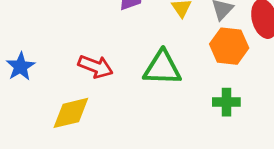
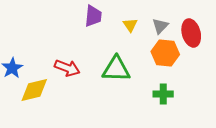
yellow diamond: (71, 113) -> (34, 90), moved

